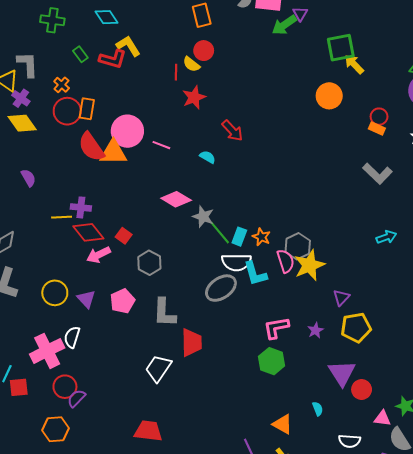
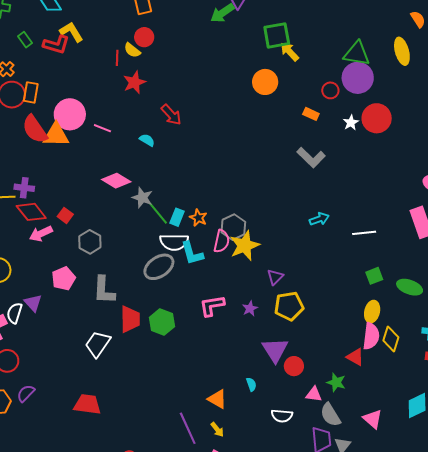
red circle: (379, 117) -> (330, 90), moved
pink semicircle: (286, 261) -> (222, 241), turned 30
purple triangle: (86, 299) -> (33, 303), moved
green hexagon: (272, 361) -> (162, 322), moved
purple semicircle: (76, 398) -> (26, 393), moved

